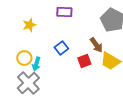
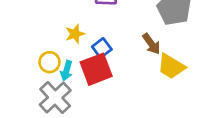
yellow star: (29, 25) -> (75, 34), moved
red square: (84, 61) -> (96, 69), moved, size x1.6

